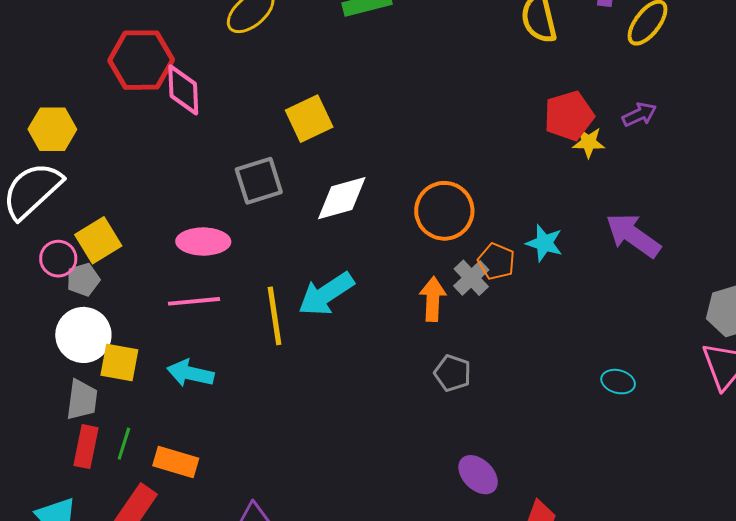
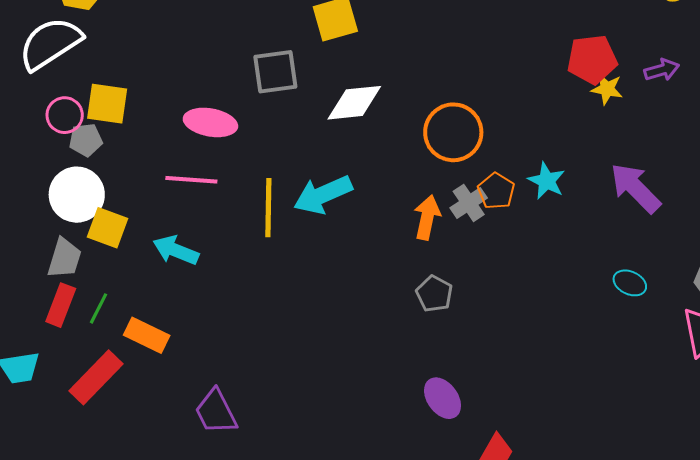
yellow square: (98, 240) -> (107, 104), turned 30
cyan ellipse: (618, 382) -> (630, 283), moved

